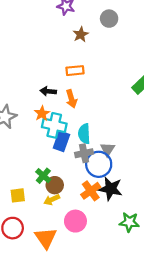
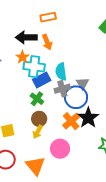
black arrow: (48, 91) -> (26, 37), size x1.5
blue rectangle: (61, 141) -> (42, 80), turned 48
green cross: (43, 176) -> (37, 99), moved
black star: (111, 189) -> (88, 118), turned 30
yellow arrow: (52, 200) -> (38, 132), turned -32

